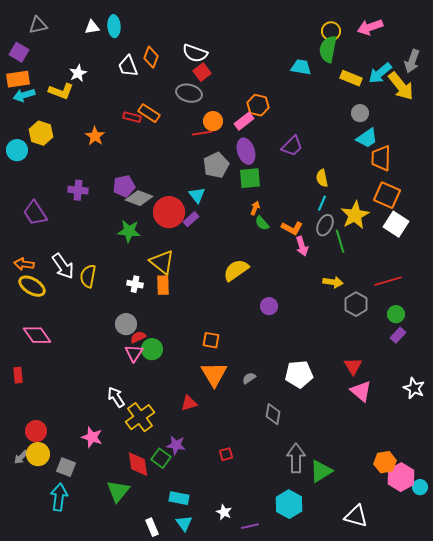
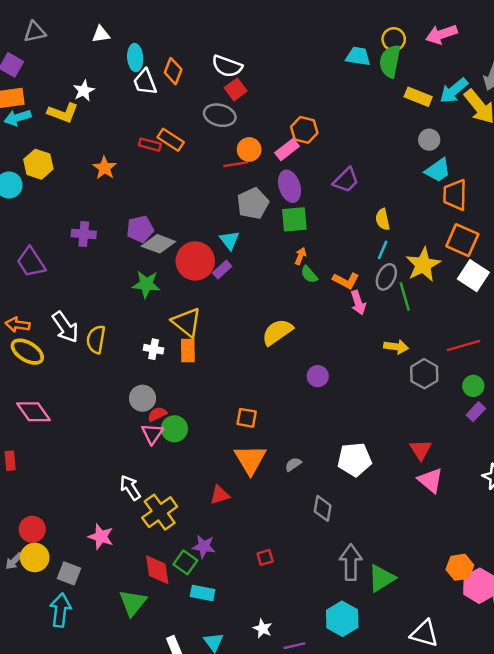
cyan ellipse: (114, 26) -> (135, 58), moved
cyan trapezoid: (301, 67) -> (358, 56), moved
cyan rectangle: (179, 498) -> (203, 593), moved

